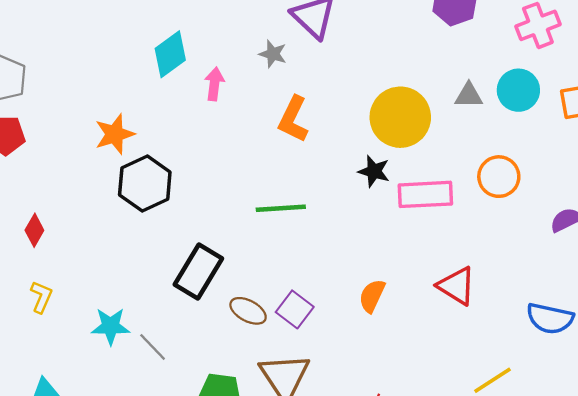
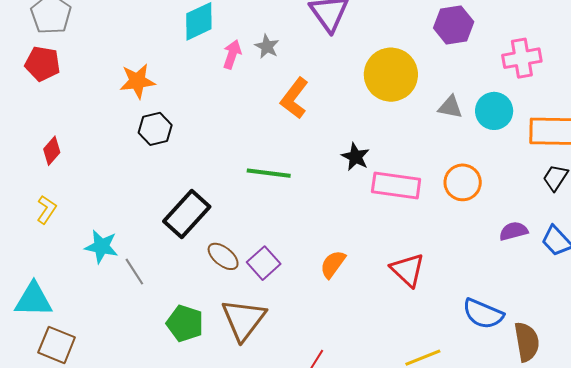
gray star: (273, 54) -> (267, 46), moved
yellow circle: (400, 117) -> (391, 75), moved
black hexagon: (145, 184) -> (155, 129), size x0.7

